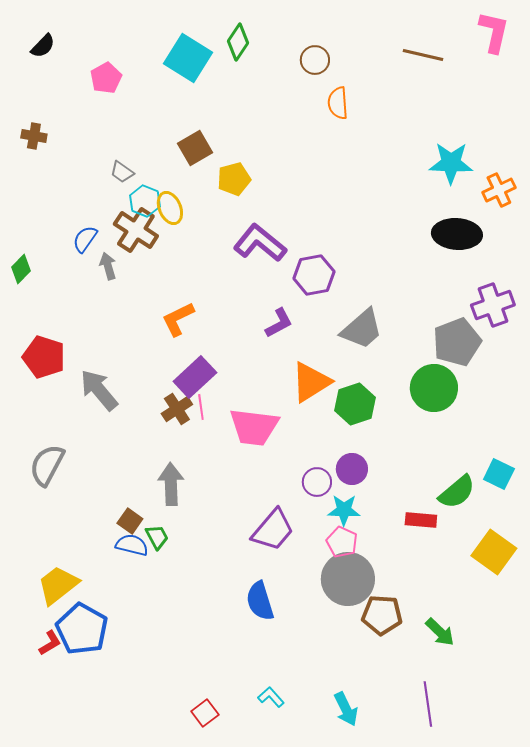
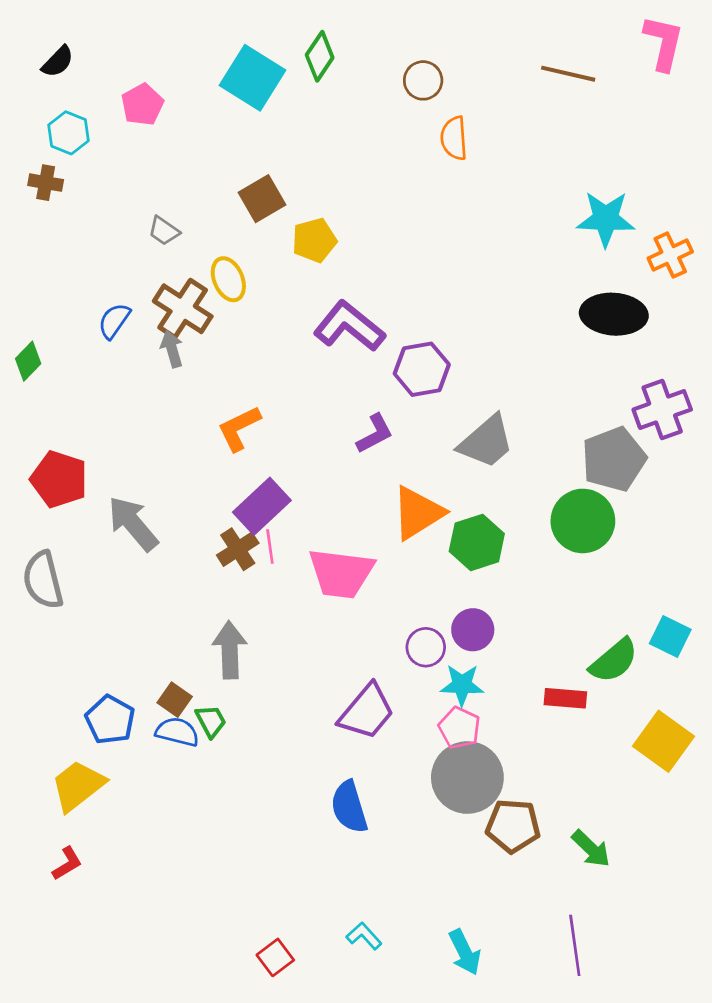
cyan hexagon: (145, 201) -> (68, 133), moved
gray arrow: (108, 266) -> (172, 349), moved
gray semicircle: (47, 465) -> (43, 580), moved, turned -42
blue pentagon: (82, 629) -> (110, 720), moved, size x0.7

